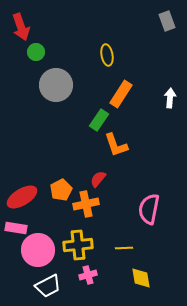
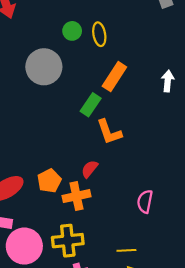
green circle: (36, 52) -> (72, 31), moved
pink semicircle: (149, 209) -> (145, 201), size x0.7
yellow line: (124, 248) -> (126, 250), moved

